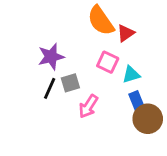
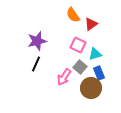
orange semicircle: (101, 21) -> (73, 15), size x0.7
gray square: (70, 83) -> (80, 67), moved, turned -32
brown circle: (148, 119) -> (91, 88), moved

